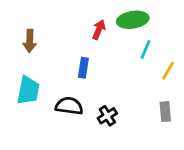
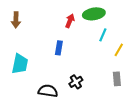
brown arrow: (30, 41) -> (16, 20), moved
black semicircle: (69, 106) -> (48, 91), moved

